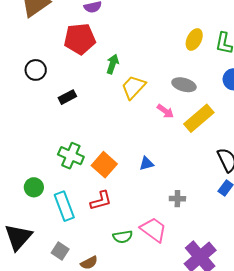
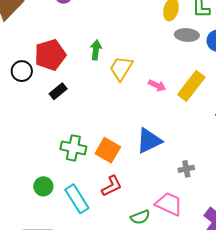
red pentagon: (80, 39) -> (50, 55), moved
gray ellipse: (184, 85) -> (187, 35), moved
blue triangle: (147, 164) -> (149, 141), size x1.8

